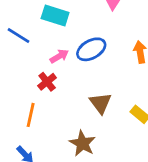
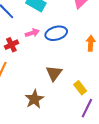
red cross: (47, 82) -> (11, 45), moved

